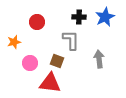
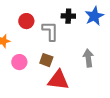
gray L-shape: (71, 40) -> (50, 31), moved
red triangle: (50, 83) -> (58, 80), moved

